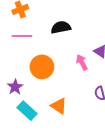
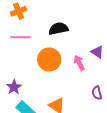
orange circle: (42, 67) -> (49, 60), moved

